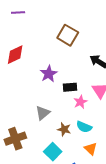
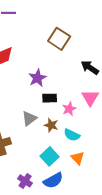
black rectangle: (70, 87) -> (50, 98), moved
brown star: (64, 129) -> (51, 125), moved
cyan square: (53, 152) -> (49, 156), moved

